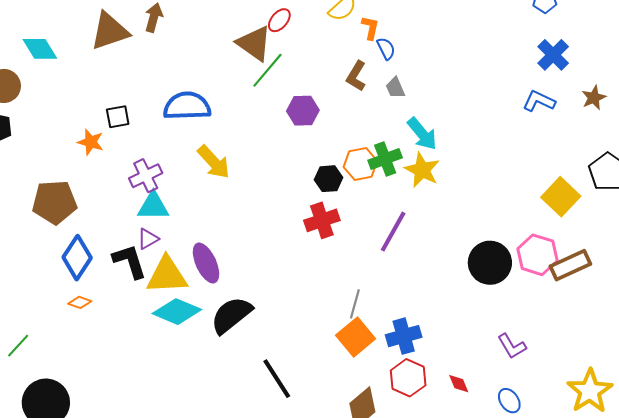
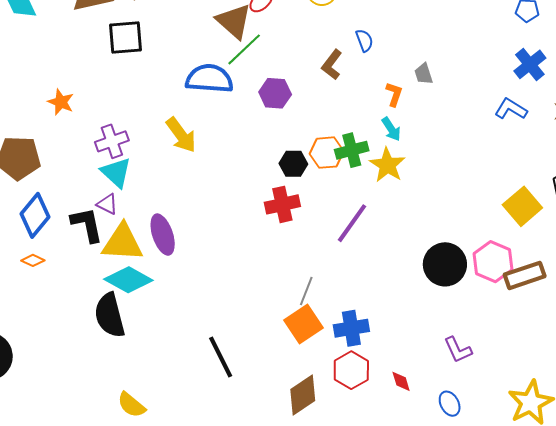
orange L-shape: (370, 28) -> (394, 94), moved
gray trapezoid: (395, 88) -> (424, 74), moved
blue semicircle: (187, 106) -> (209, 79), moved
black square: (118, 117) -> (125, 38), moved, size x1.5
cyan arrow: (422, 134) -> (391, 129), size x0.7
cyan triangle: (153, 206) -> (116, 172), turned 36
purple triangle: (148, 239) -> (107, 204), turned 50
black semicircle: (231, 315) -> (110, 315), moved, turned -72

